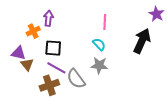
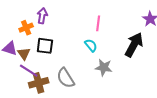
brown triangle: (27, 65) -> (24, 54), moved
gray star: (99, 65) -> (104, 67), moved
purple line: (56, 68) -> (29, 71), moved

